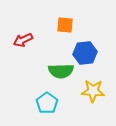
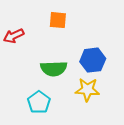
blue hexagon: (85, 53) -> (93, 60), moved

